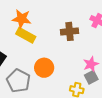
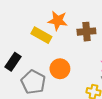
orange star: (22, 19) -> (58, 21), moved

